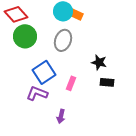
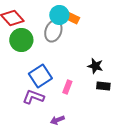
gray ellipse: (63, 40) -> (53, 31), moved
purple arrow: (61, 116) -> (57, 120), turned 56

